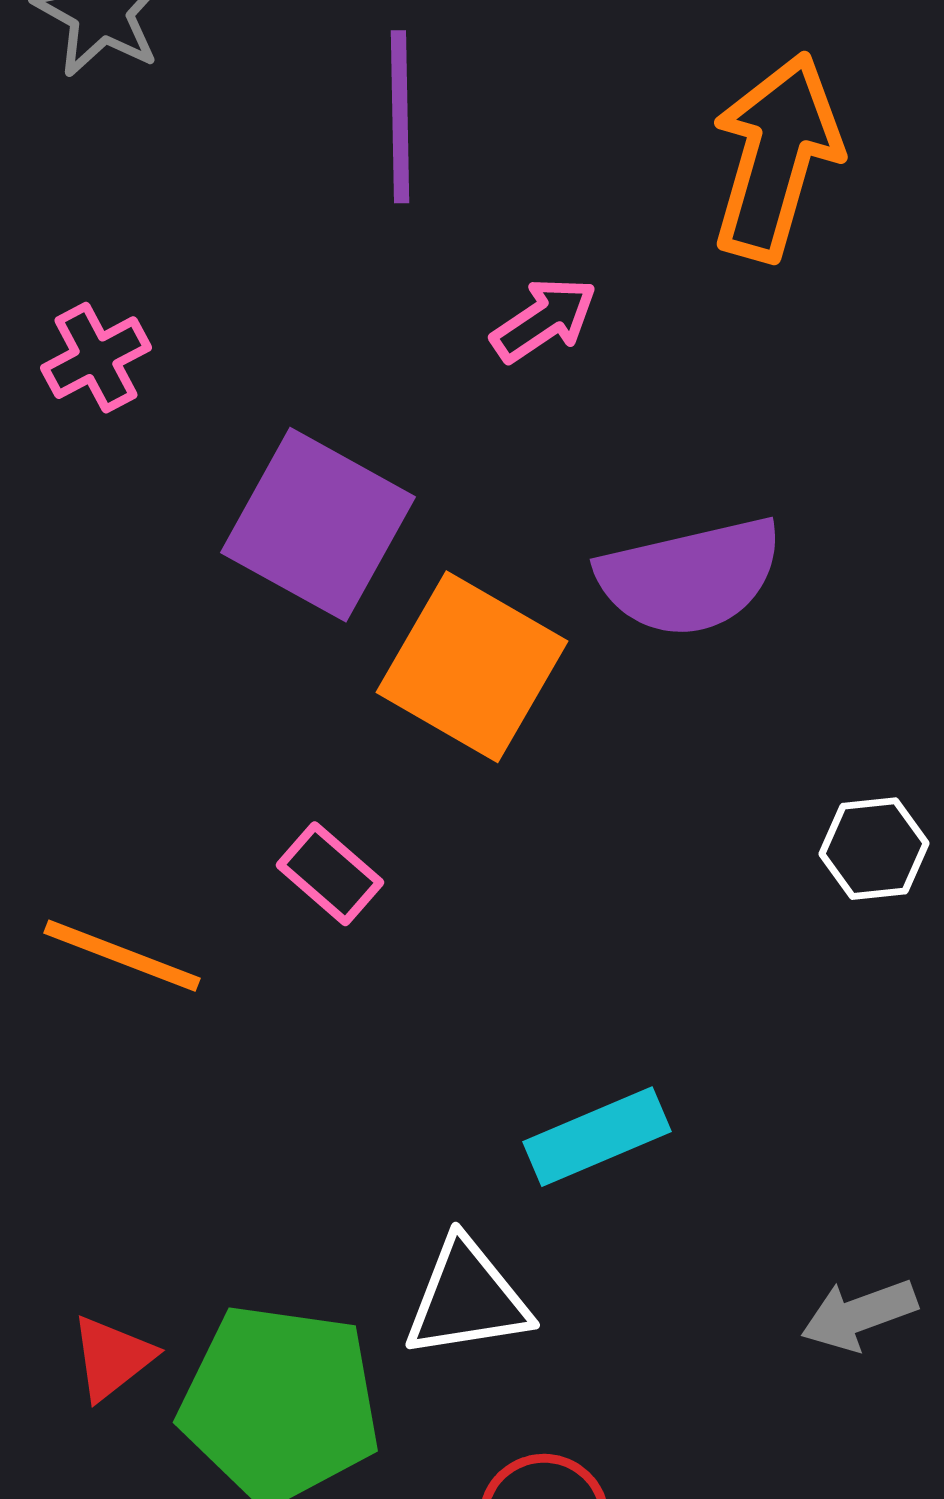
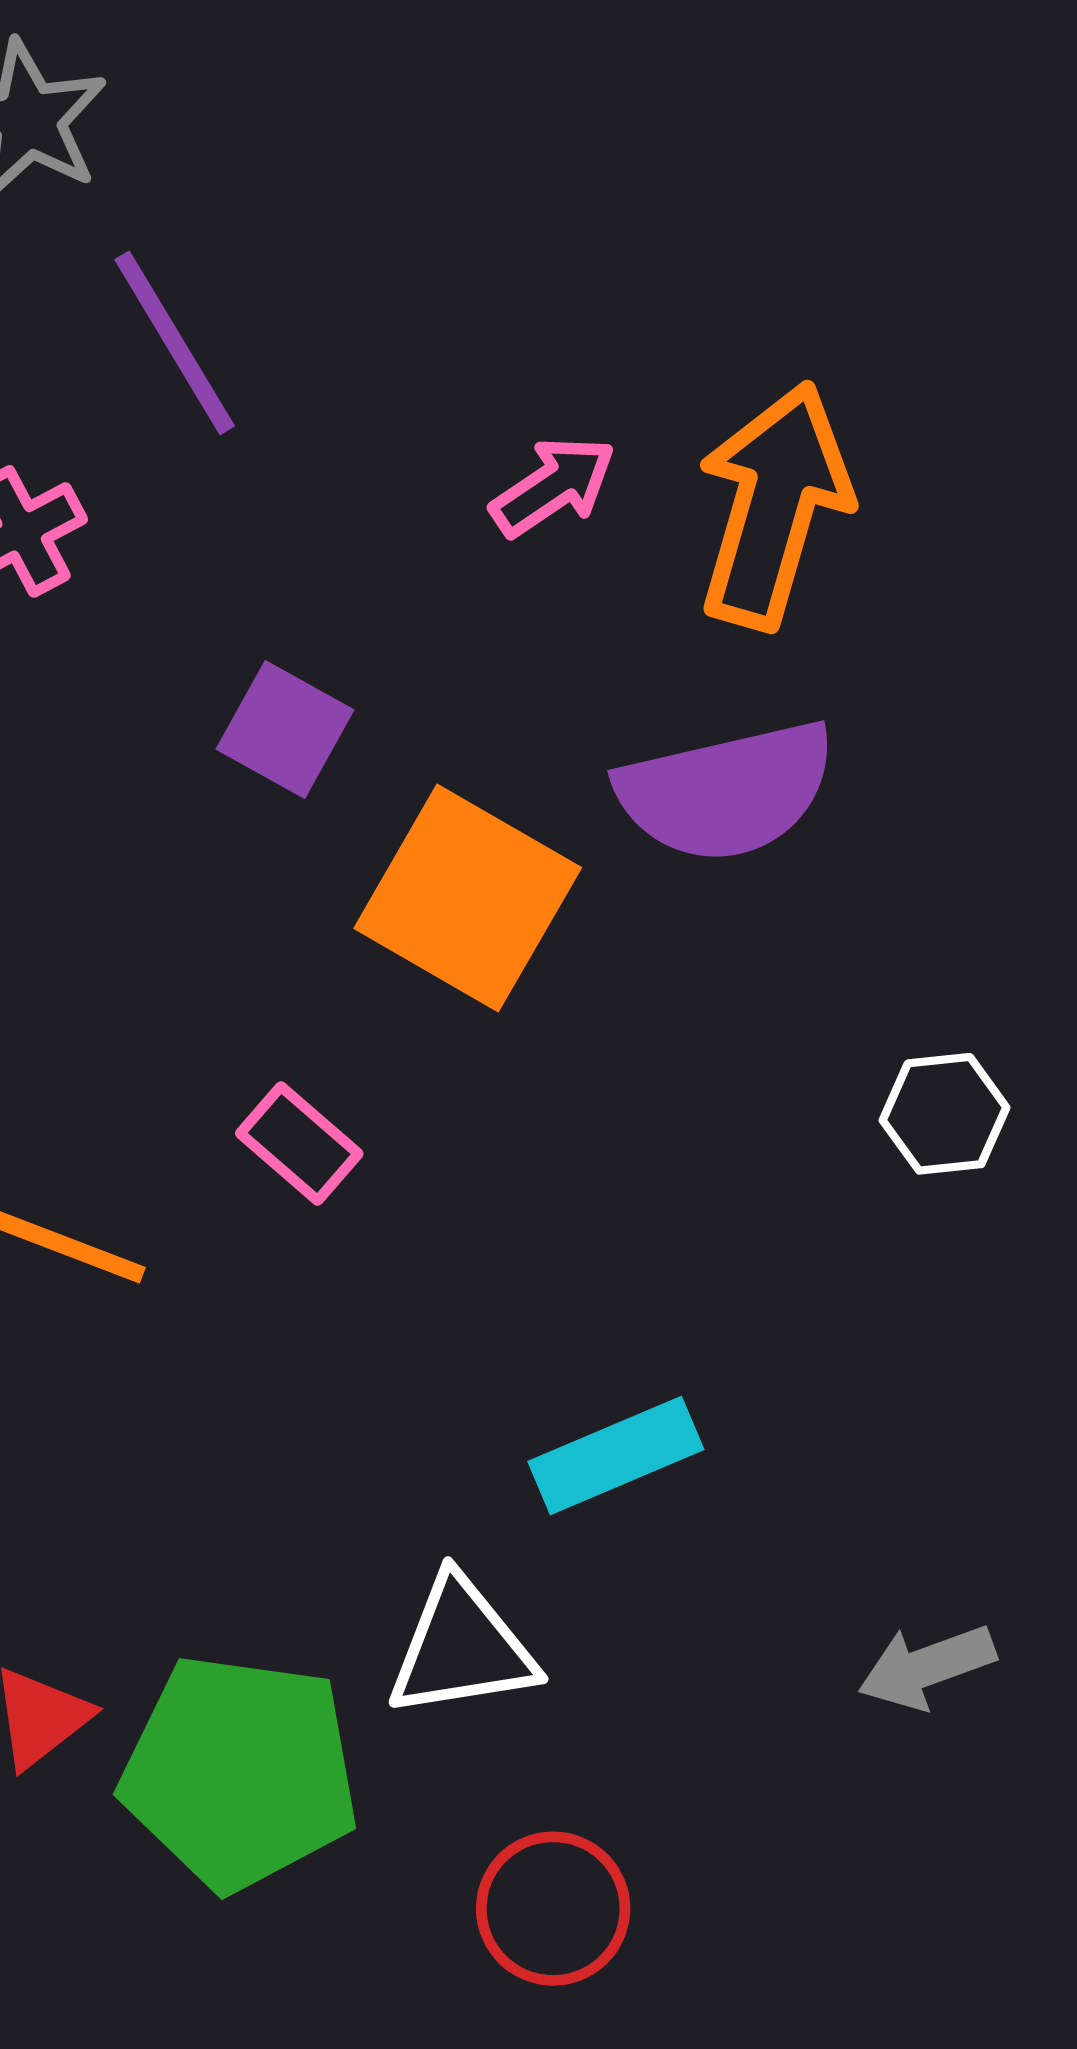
purple line: (400, 117) -> (175, 343), moved, turned -30
orange arrow: (776, 157) -> (774, 505), moved
purple square: (318, 525) -> (285, 730), size x0.6

